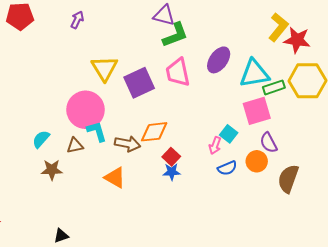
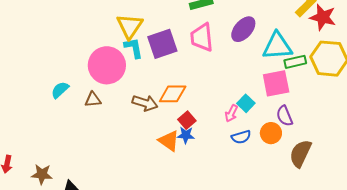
cyan L-shape: (97, 131) -> (134, 48), moved
brown star: (52, 170) -> (42, 174), moved
orange triangle: (115, 178) -> (169, 141), moved

